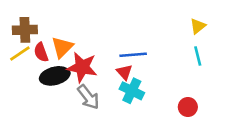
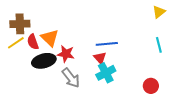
yellow triangle: (198, 26) -> (159, 12), moved
orange triangle: (62, 47) -> (50, 38), turned -30
red star: (82, 67) -> (66, 54), size x0.7
cyan cross: (132, 91) -> (106, 73), turned 36

